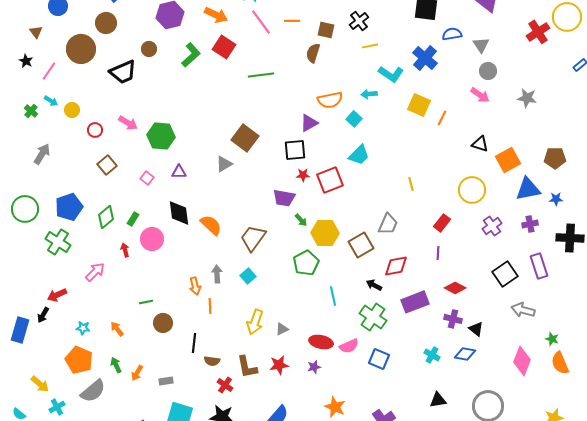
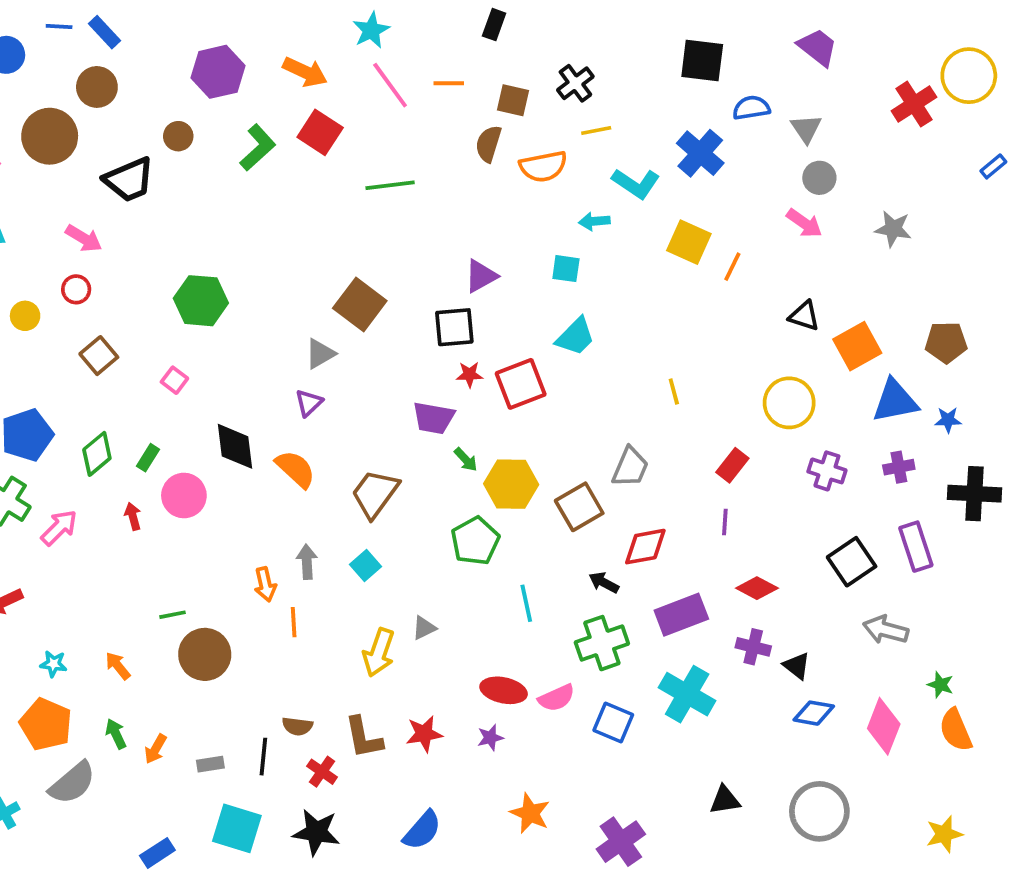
orange semicircle: (330, 100) -> (543, 166), moved
yellow circle: (72, 110) -> (25, 316), moved
cyan square: (354, 119) -> (566, 269), turned -35
pink arrow: (128, 123) -> (84, 238), moved
purple triangle: (179, 172) -> (309, 403), moved, turned -42
purple cross: (492, 226) -> (827, 471), turned -36
pink arrow: (95, 272) -> (59, 528), moved
green cross: (373, 317) -> (602, 643), turned 36
brown circle: (163, 323) -> (205, 654), size x1.4
gray triangle: (282, 329) -> (424, 628), moved
black line: (194, 343) -> (263, 757), moved
blue diamond: (465, 354) -> (814, 713), moved
cyan cross: (432, 355) -> (687, 694), moved, size x1.8

